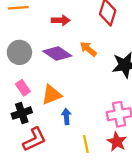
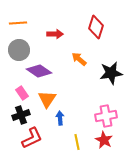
gray circle: (19, 52) -> (19, 50), moved
purple diamond: (57, 54) -> (39, 71), moved
orange triangle: (52, 95) -> (47, 99), turned -36

